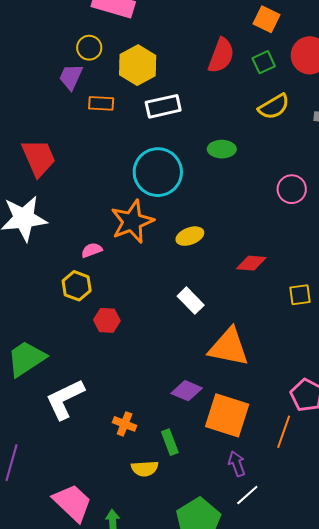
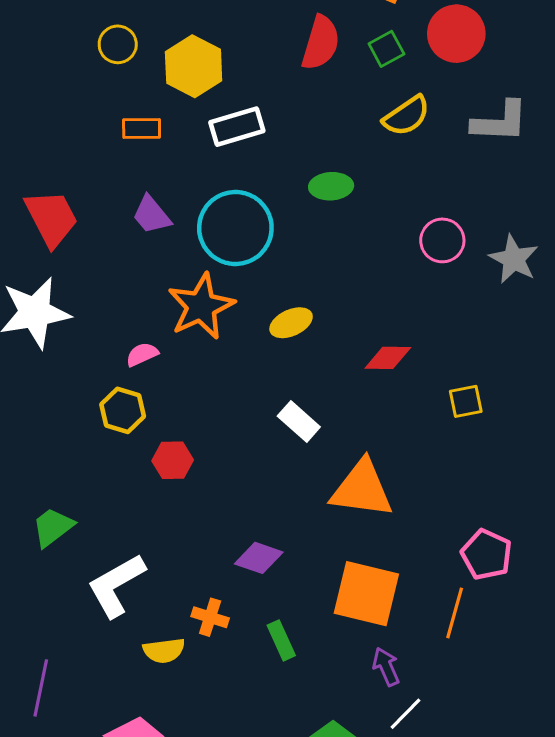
purple trapezoid: (71, 77) -> (151, 215), moved, turned -60
green trapezoid: (26, 359) -> (53, 527), size x0.7
purple diamond: (187, 391) -> (259, 558), moved
yellow semicircle: (145, 468) -> (164, 650), moved

